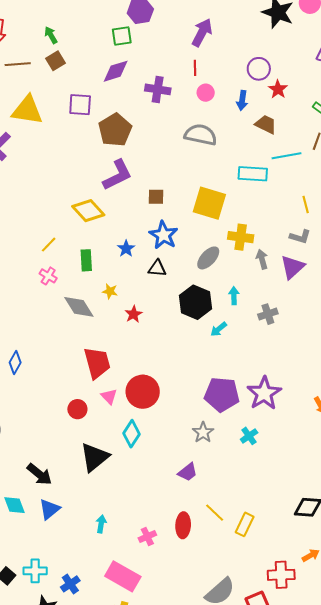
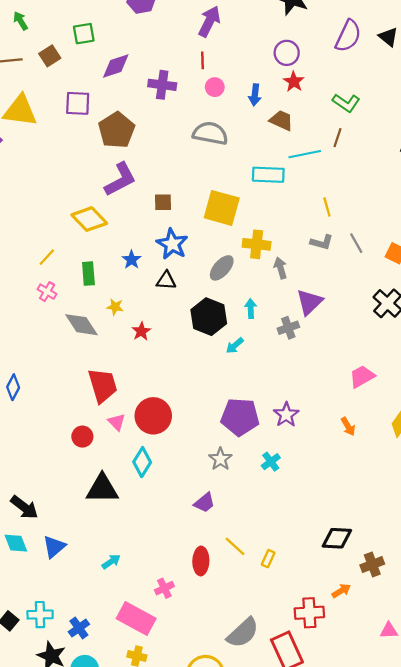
green arrow: (51, 35) -> (21, 21), moved
green square: (122, 36) -> (84, 34), moved
purple circle: (259, 69) -> (287, 53), moved
purple triangle: (292, 267) -> (310, 302), moved
purple star: (264, 393) -> (286, 415), size x0.7
black triangle: (94, 457) -> (102, 489), turned 40
black arrow: (39, 474) -> (24, 507), moved
cyan arrow: (101, 524) -> (111, 562), turned 48
yellow rectangle: (245, 524) -> (268, 559), size x0.7
pink cross: (147, 536) -> (164, 588), moved

